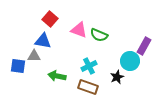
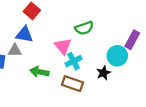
pink triangle: (79, 30) -> (63, 46), moved, turned 30
green semicircle: (99, 35) -> (84, 28), turned -42

